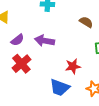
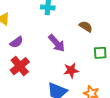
purple arrow: (45, 41) -> (57, 43), moved, turned -144

